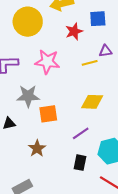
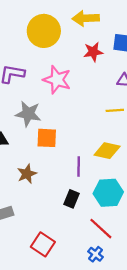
yellow line: (90, 63) -> (115, 110), moved
yellow diamond: (92, 102) -> (107, 151), moved
purple line: (81, 133) -> (79, 167), turned -66

